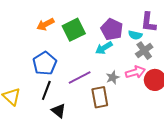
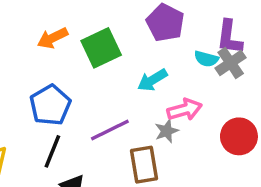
purple pentagon: (112, 29) -> (165, 23), moved
gray cross: (144, 51) -> (231, 63), moved
pink arrow: (135, 72) -> (185, 110), moved

